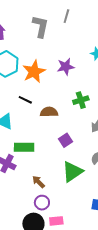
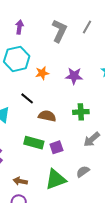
orange star: (34, 72) -> (42, 73), size x0.6
green rectangle: (24, 147) -> (34, 143), moved
brown arrow: (38, 182) -> (20, 181), turned -48

